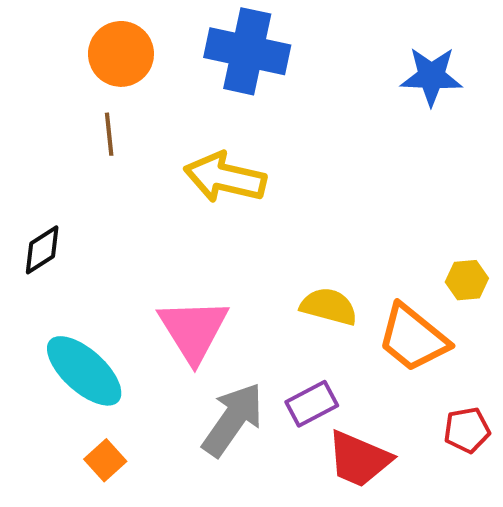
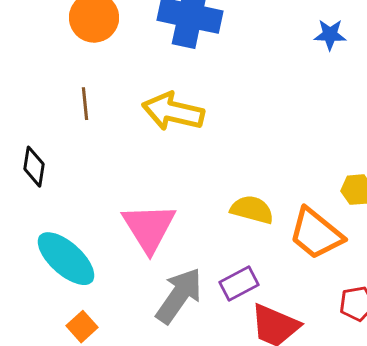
blue star: (431, 76) -> (330, 35), size x0.7
brown line: (109, 134) -> (85, 104), moved
black diamond: (42, 250) -> (34, 167), turned -48

